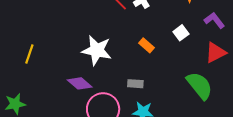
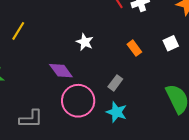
white star: (97, 50) -> (85, 42), size x0.6
gray rectangle: (135, 84) -> (115, 83), turned -70

